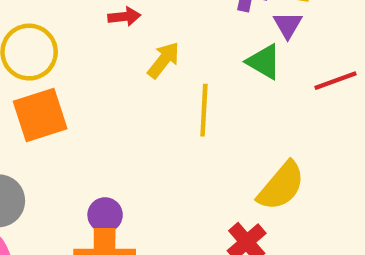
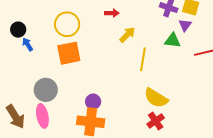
green triangle: (264, 62) -> (173, 41), turned -30
yellow semicircle: (281, 186) -> (156, 98), moved, turned 75

